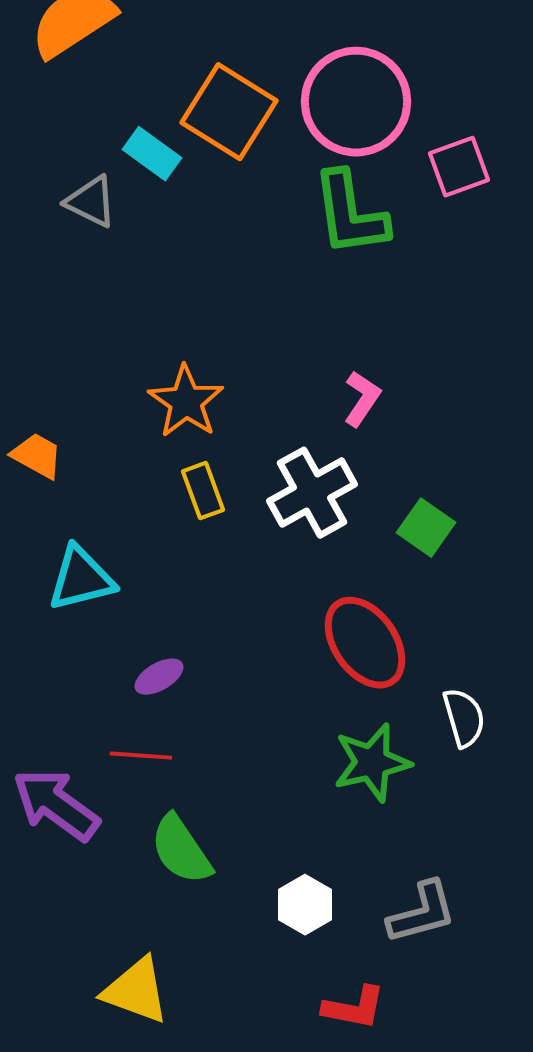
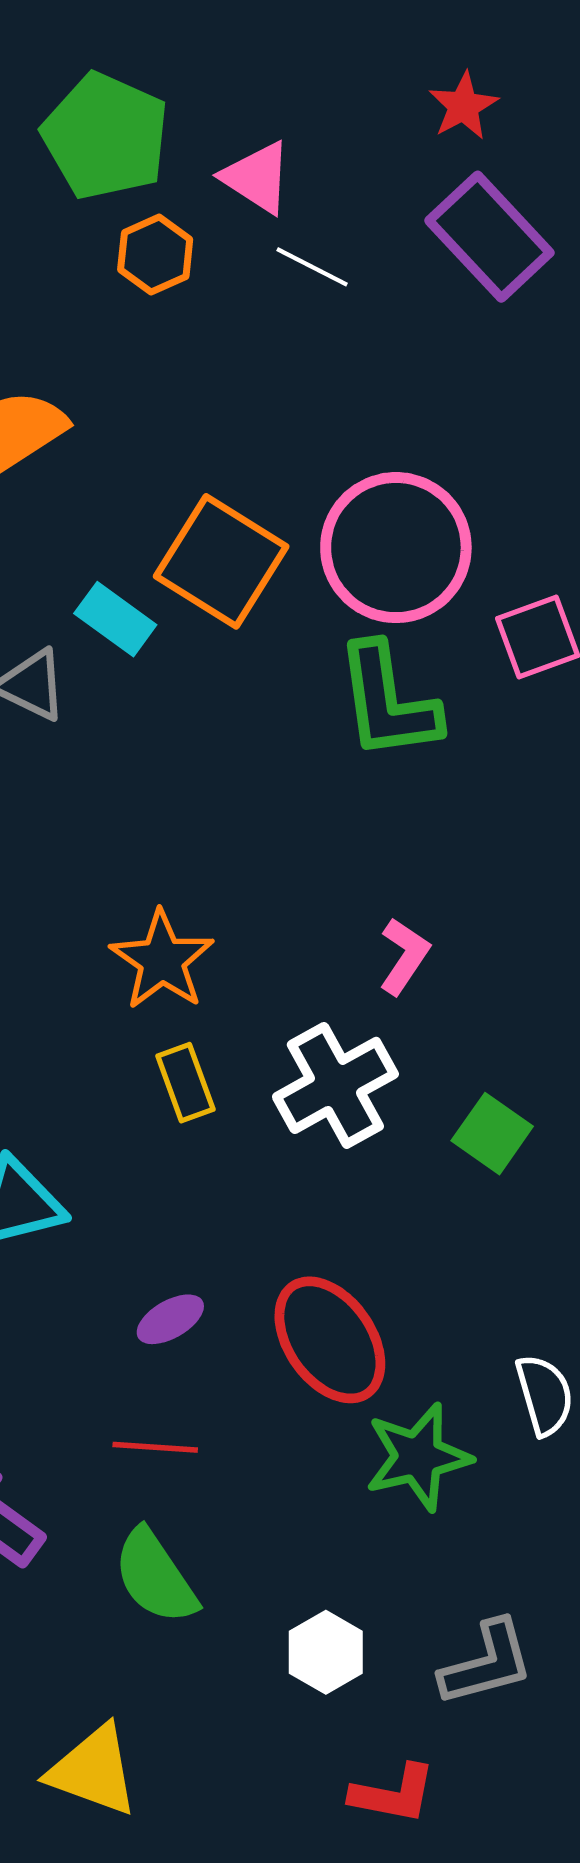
red ellipse: (365, 643) -> (330, 1340), moved
purple ellipse: (159, 677) -> (170, 1319), moved
red line: (141, 756) -> (155, 1447), moved

